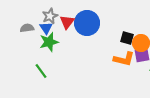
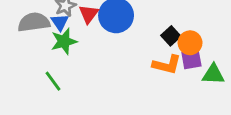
gray semicircle: (27, 28) -> (34, 22), size x1.6
black square: (127, 38) -> (171, 36), turned 32

